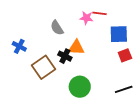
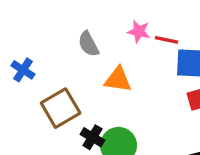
red line: (100, 13) -> (166, 40), moved
black cross: (65, 56) -> (93, 137), moved

